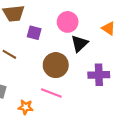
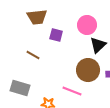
brown circle: (56, 65) -> (88, 70), moved

